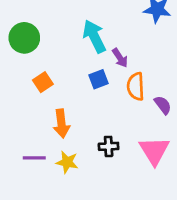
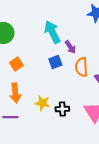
orange arrow: (61, 124) -> (15, 93), moved
yellow star: (67, 162) -> (42, 103), moved

